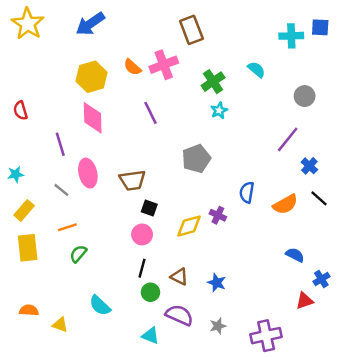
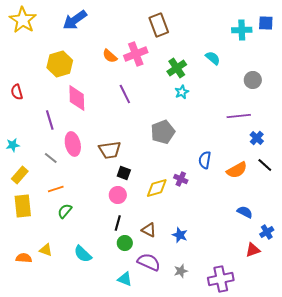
yellow hexagon: (91, 77) -> (60, 64), moved
purple line: (288, 139) -> (239, 116), turned 45
yellow triangle: (60, 325) -> (46, 250), moved

